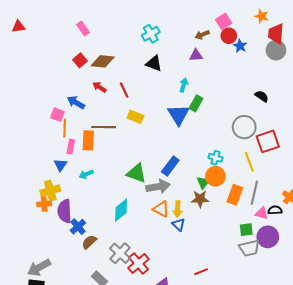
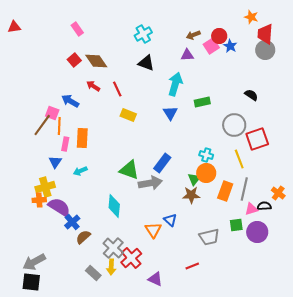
pink square: (224, 21) -> (211, 46), moved
brown diamond: (103, 61) -> (96, 61), turned 50
cyan arrow: (184, 85) -> (175, 84), size x1.6
green rectangle: (196, 103) -> (202, 102), moved, turned 49
blue triangle: (179, 115) -> (170, 113), size x0.7
brown line: (104, 127) -> (42, 125), moved, turned -55
orange triangle: (161, 209) -> (153, 230), moved, turned 30
yellow arrow: (177, 209) -> (111, 267), moved
cyan diamond: (121, 210) -> (114, 206), turned -45
purple semicircle: (65, 211) -> (59, 207), turned 125
pink triangle: (262, 213) -> (251, 209), turned -32
gray trapezoid: (249, 248) -> (209, 237), moved

